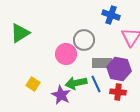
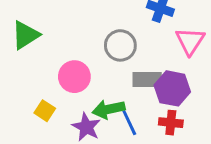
pink circle: (66, 54) -> (74, 77), moved
blue line: (96, 84) -> (129, 123), moved

